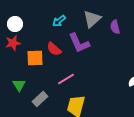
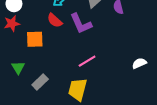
red semicircle: (54, 49) -> (55, 20), moved
pink line: (66, 79) -> (87, 61), moved

